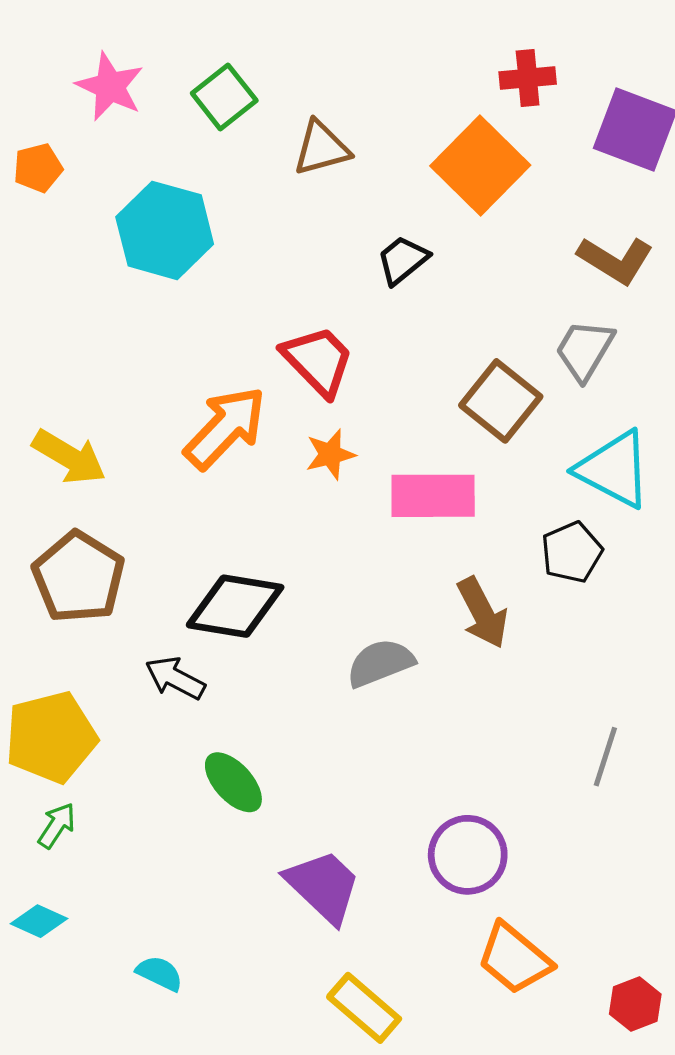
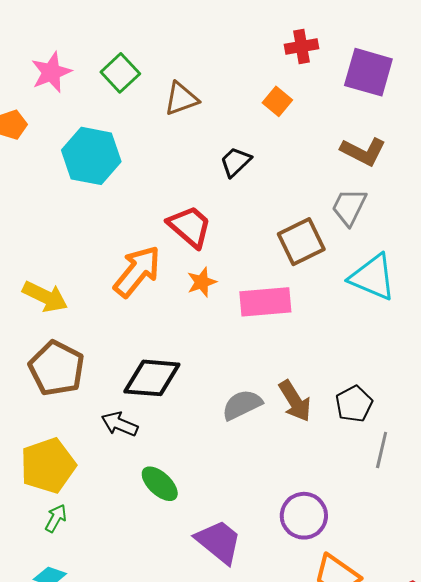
pink star: (110, 87) -> (51, 72), turned 30
orange square: (480, 166) -> (277, 101), size x0.5
brown square: (501, 401) -> (301, 242), turned 30
black pentagon: (572, 552) -> (354, 404), moved
brown arrow: (482, 613) -> (295, 401), moved

